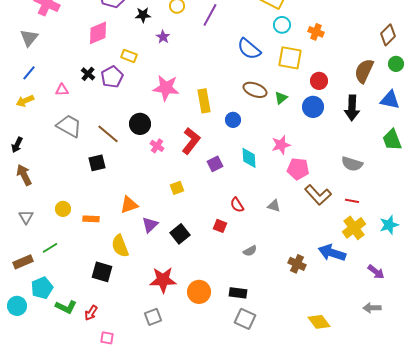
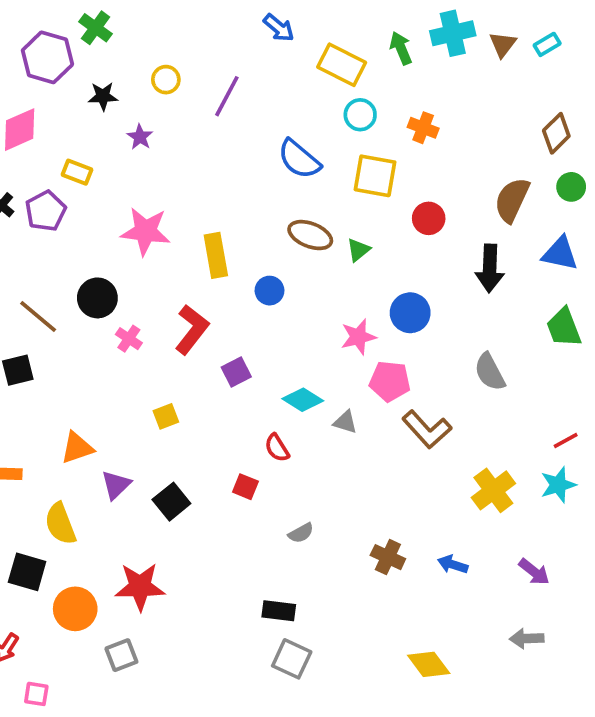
blue circle: (313, 107) -> (410, 313), moved
cyan diamond: (249, 158) -> (303, 400), moved, turned -55
gray semicircle: (352, 164) -> (490, 372), turned 45
red line: (352, 201) -> (566, 440), moved, turned -40
gray triangle: (274, 206) -> (345, 422), moved
blue arrow: (332, 253) -> (453, 564), moved, size x0.6
orange circle: (199, 292) -> (75, 609), moved

